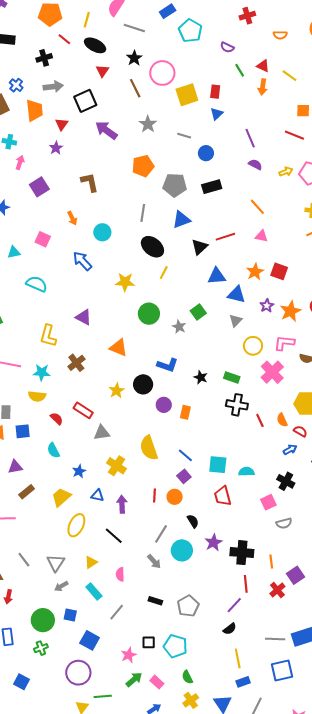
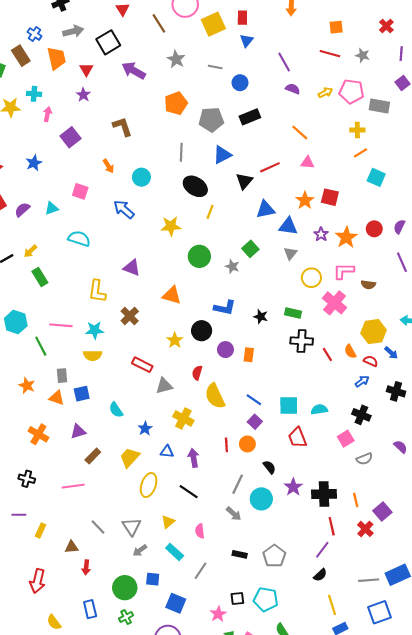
red semicircle: (57, 419) -> (197, 373), moved, turned -112

